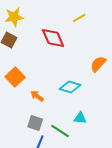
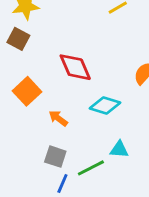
red diamond: (53, 38) -> (75, 67), moved
green line: (60, 131) -> (91, 168), turned -60

